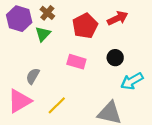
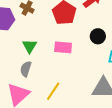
green triangle: (43, 34) -> (30, 46), moved

